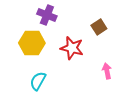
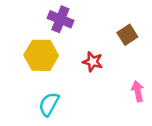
red star: (72, 48) -> (93, 62), size x0.7

